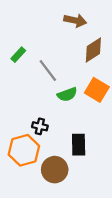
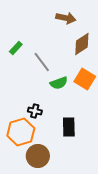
brown circle: (55, 170) -> (38, 156), moved

